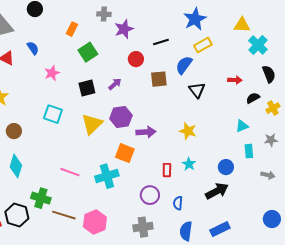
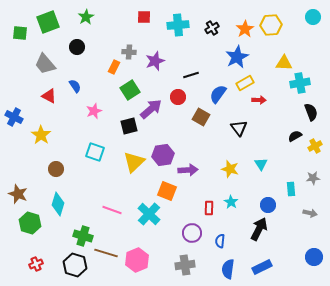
gray cross: (104, 14) -> (129, 52), moved
purple star: (124, 29) -> (155, 61), moved
black line: (161, 42) -> (191, 75), moved
cyan cross: (258, 45) -> (300, 83), turned 36
blue semicircle: (184, 65) -> (218, 94), moved
brown square: (159, 79) -> (201, 117), turned 36
red arrow: (235, 80) -> (259, 100), moved
purple arrow: (115, 84) -> (151, 109), moved, size x1.6
cyan triangle: (242, 126) -> (261, 164), moved, turned -40
cyan cross: (107, 176) -> (149, 214), turned -30
black arrow: (217, 191) -> (259, 229), turned -35
black hexagon: (17, 215) -> (75, 265), moved

